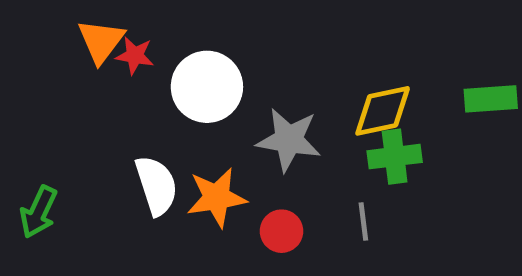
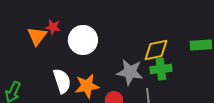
orange triangle: (101, 41) -> (37, 36), moved
gray star: (289, 140) -> (130, 72), moved

